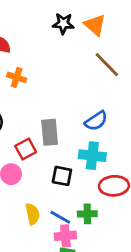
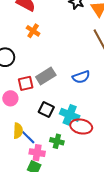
gray rectangle: (50, 132) -> (46, 76), turned 48
cyan cross: (92, 156) -> (70, 115), moved
blue line: (60, 217) -> (28, 137), moved

